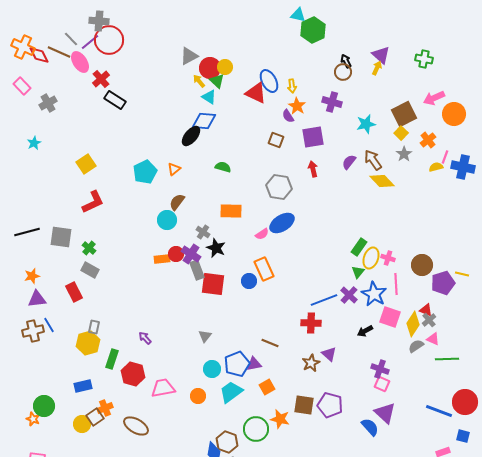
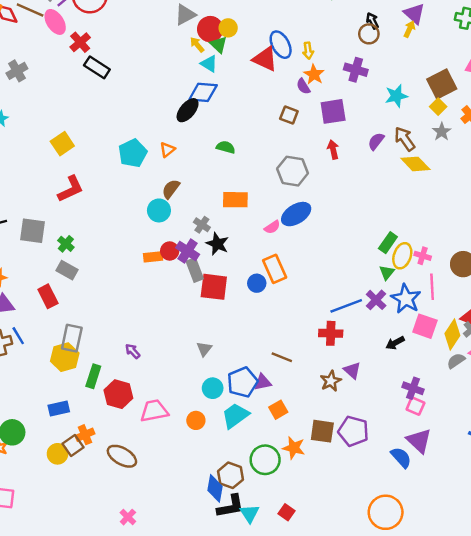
gray rectangle: (94, 327) -> (72, 338), size x1.6

